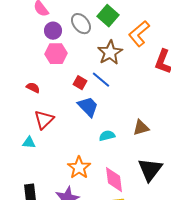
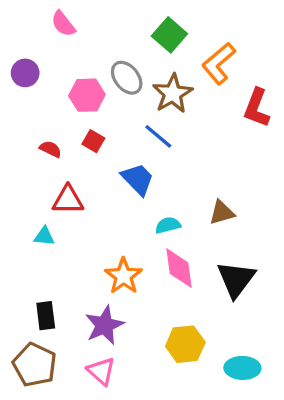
gray ellipse: (81, 24) -> (127, 78), moved
purple circle: (53, 31) -> (25, 73), moved
red square: (80, 83) -> (93, 141), moved
red triangle: (44, 120) -> (68, 200), turned 45
pink diamond: (114, 180) -> (179, 268), moved

